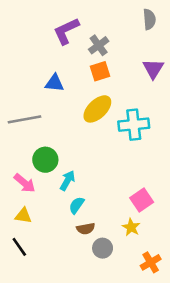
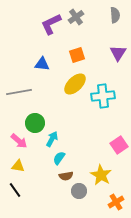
gray cross: (99, 45) -> (76, 17), moved
pink square: (142, 200) -> (119, 145), moved
yellow star: (131, 227) -> (101, 175), size x1.5

